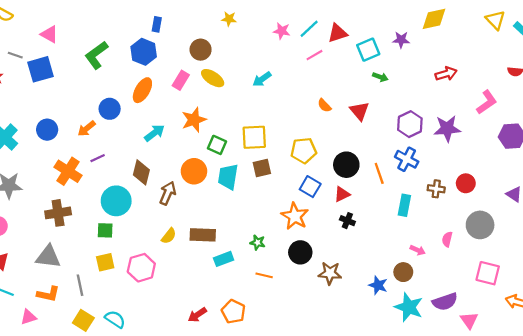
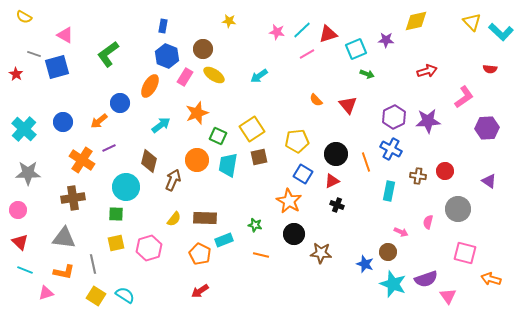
blue hexagon: (144, 52) -> (167, 56), moved
yellow square: (254, 137) -> (252, 129), turned -30
orange pentagon: (233, 312) -> (200, 254), moved

